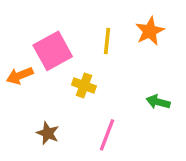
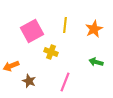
orange star: (150, 31) -> (94, 29), moved
orange arrow: (20, 76) -> (11, 66), moved

